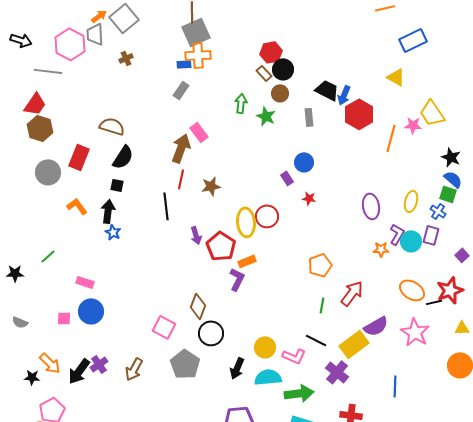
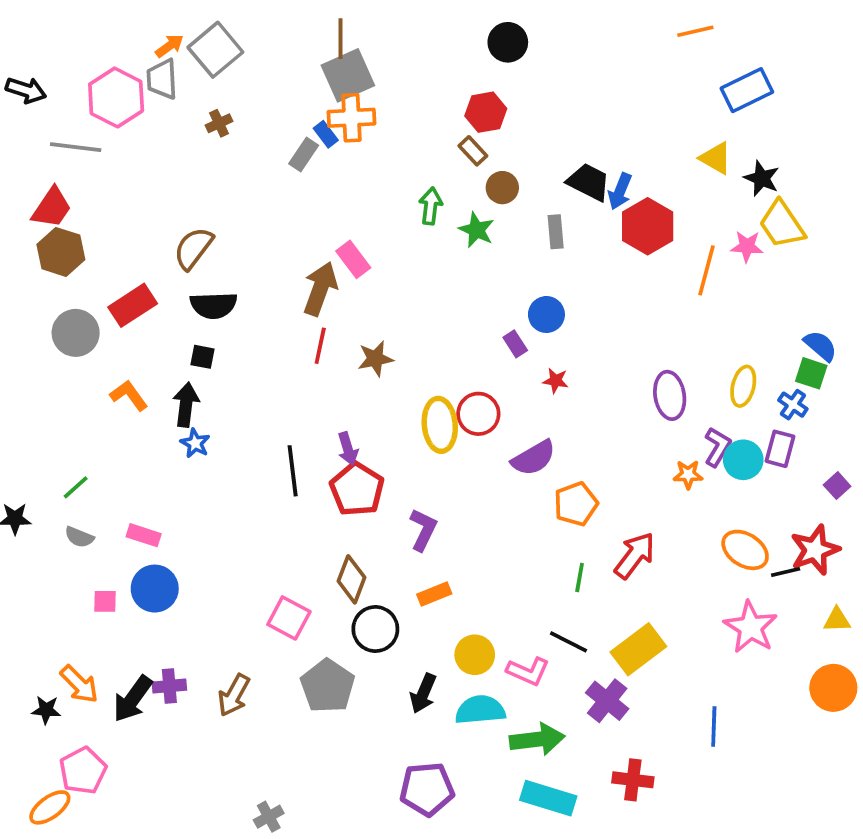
blue rectangle: (184, 64) -> (326, 134), turned 56
black circle: (283, 69) -> (508, 42), moved
gray rectangle: (181, 90) -> (304, 154), moved
brown semicircle: (112, 126) -> (193, 248), turned -70
red rectangle: (79, 157) -> (133, 305), turned 35
black semicircle: (123, 157) -> (214, 305), turned 55
black star: (451, 157) -> (762, 178), moved
black line: (166, 206) -> (293, 471), moved
red pentagon: (221, 246) -> (357, 489), moved
orange rectangle: (247, 261) -> (434, 594), moved
gray semicircle: (20, 322) -> (79, 537), moved
purple semicircle: (376, 326) -> (534, 458), moved
purple cross: (99, 364) -> (169, 686), turned 30

